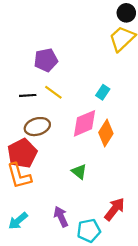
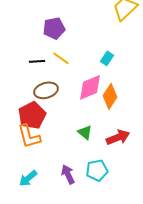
red arrow: (115, 209) -> (118, 137), moved, turned 30
cyan pentagon: (89, 231) -> (97, 170), moved

